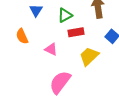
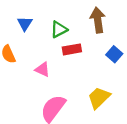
yellow trapezoid: (89, 56) -> (99, 98), moved

